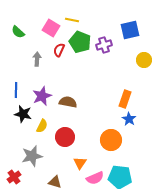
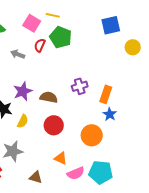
purple cross: (104, 45) -> (80, 86), moved
gray arrow: (37, 59) -> (18, 54), turned -72
yellow circle: (144, 60) -> (133, 47), moved
red circle: (65, 137) -> (54, 125), moved
orange triangle: (80, 163) -> (61, 158), turned -40

